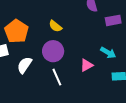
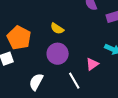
white semicircle: (24, 65) -> (36, 82), moved
white line: (57, 77) -> (74, 81), moved

